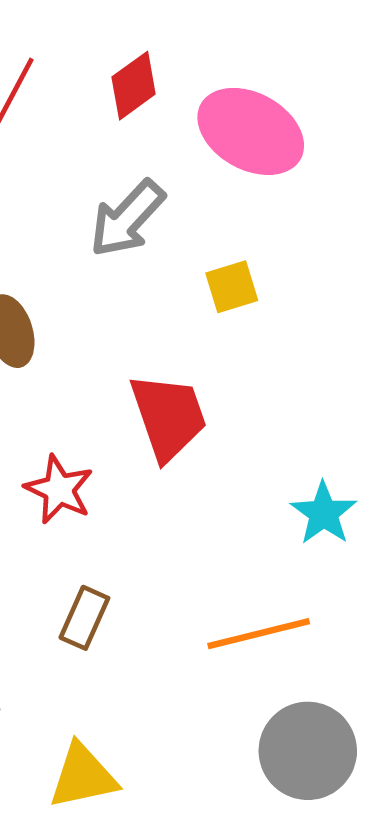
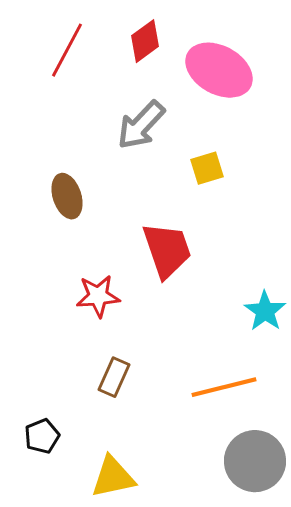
red star: (59, 489) -> (98, 296), turned -30

